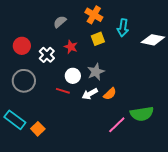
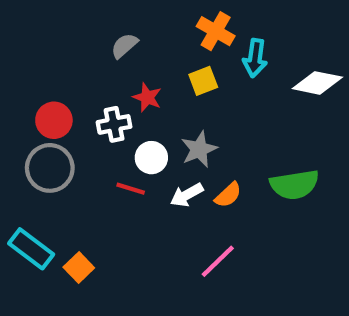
orange cross: (94, 15) -> (216, 31), moved
red circle: (22, 46) -> (54, 120), moved
white cross: (47, 55) -> (114, 124), moved, turned 35
green semicircle: (142, 114) -> (294, 185), moved
pink line: (117, 125) -> (218, 261), moved

